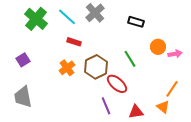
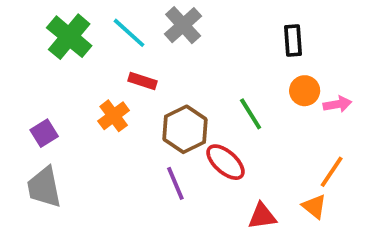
black rectangle: (136, 22) -> (293, 41), moved, turned 70
purple square: (23, 60) -> (44, 133), moved
orange cross: (67, 68) -> (114, 116), moved
purple line: (106, 106) -> (175, 183), moved

